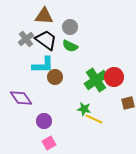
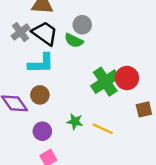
gray circle: (70, 27) -> (82, 25), moved
brown circle: (55, 77) -> (40, 95), moved
green star: (84, 109) -> (75, 122), moved

